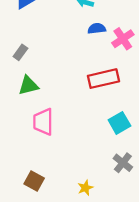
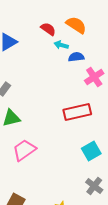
blue semicircle: (97, 29) -> (76, 57), moved
pink trapezoid: (43, 122) -> (24, 150), turned 55

